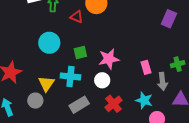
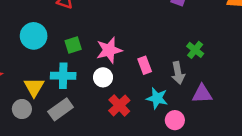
green cross: (178, 64) -> (195, 50), turned -32
pink rectangle: (146, 67) -> (145, 65), moved
gray rectangle: (79, 105) -> (61, 109), moved

